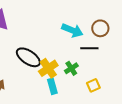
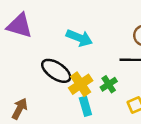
cyan arrow: (72, 30) -> (79, 38), moved

